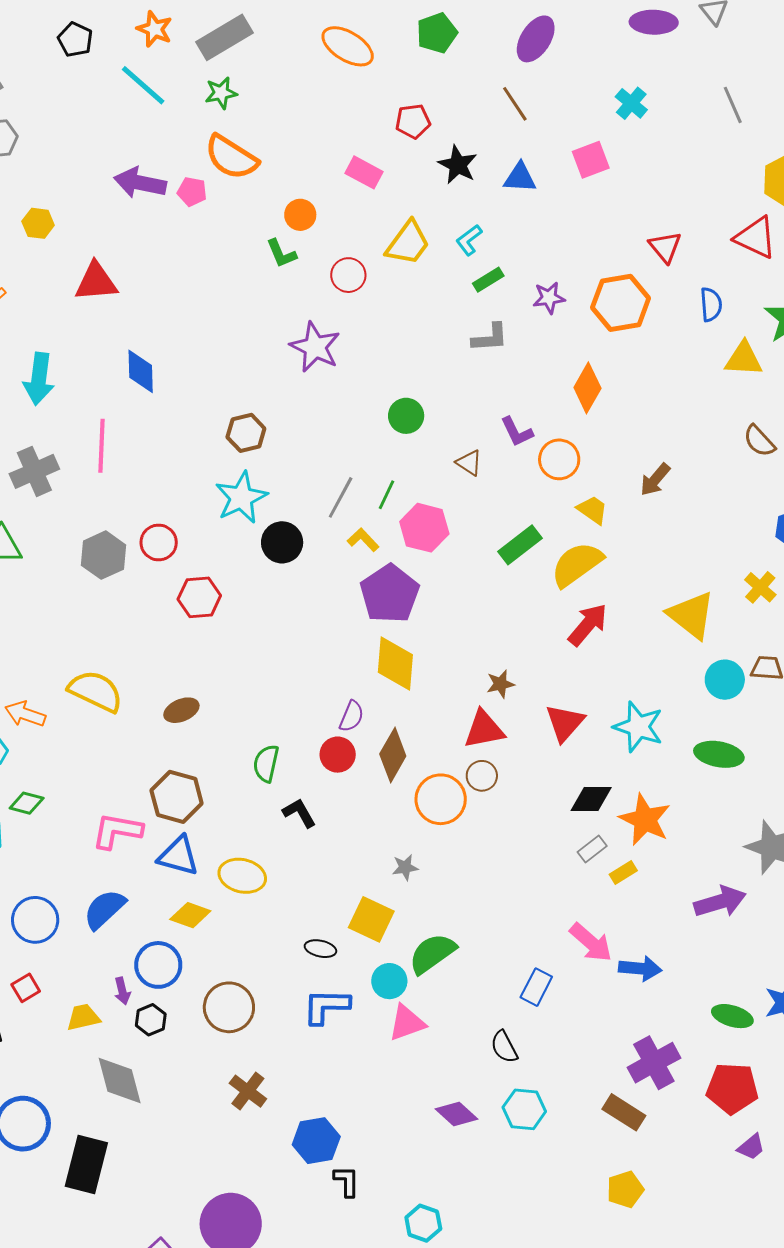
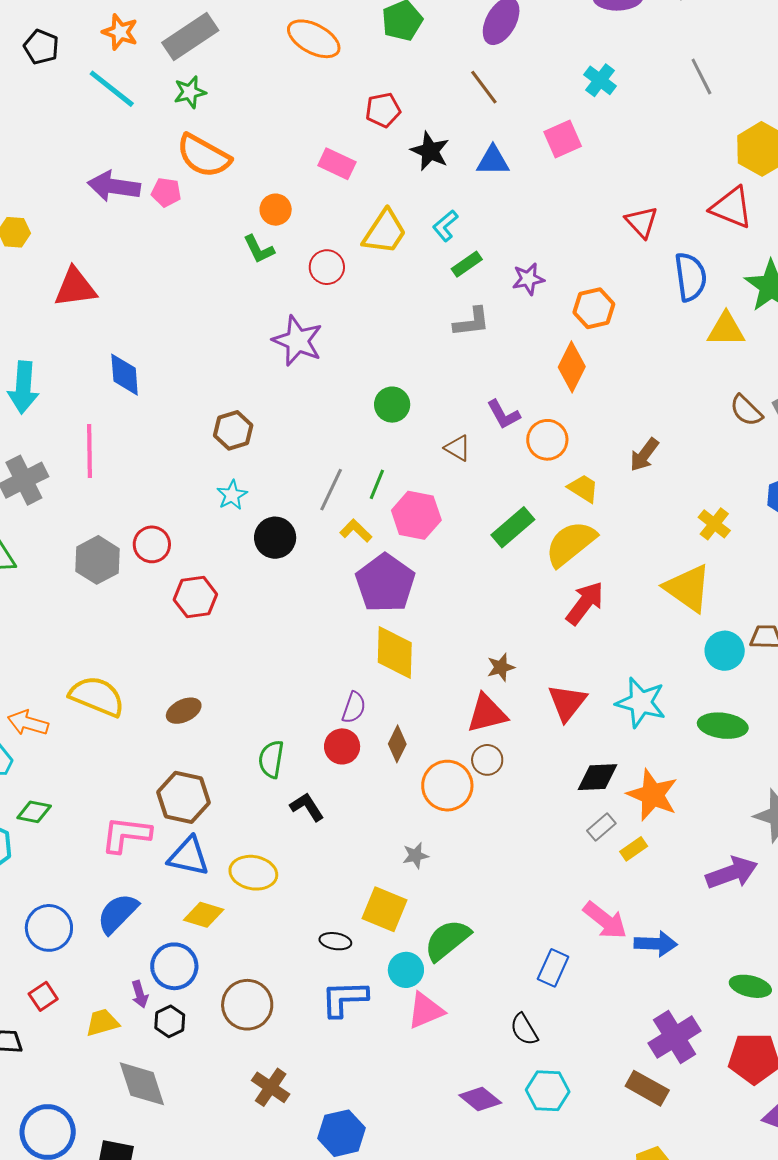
orange hexagon: (621, 303) -> (594, 308), moved, size x0.7
blue semicircle: (711, 304) -> (691, 277), size x1.4
cyan star: (241, 498) -> (232, 495), size x0.6
yellow cross: (760, 587) -> (714, 524), moved
brown diamond: (393, 755) -> (397, 744), size x0.7

